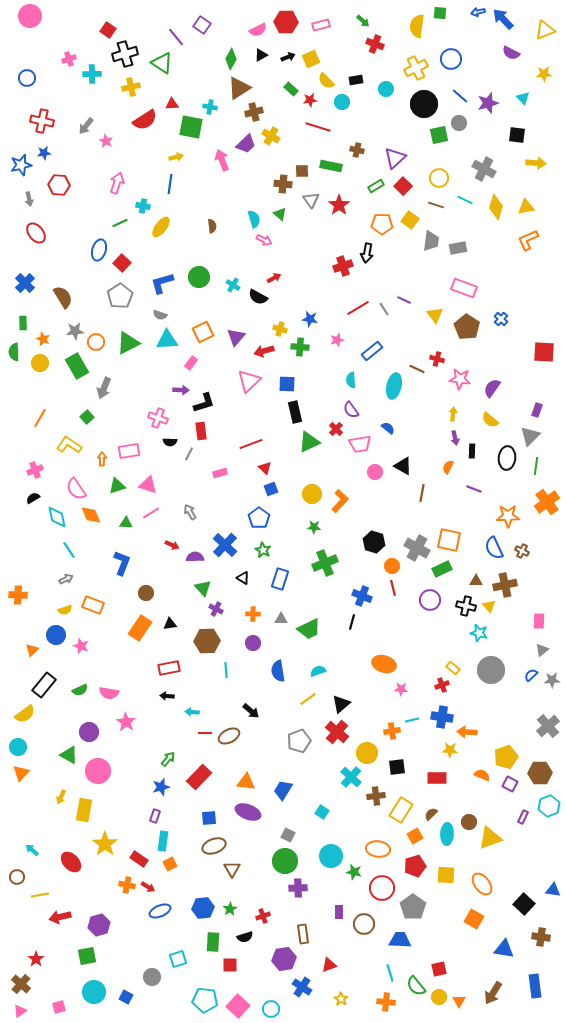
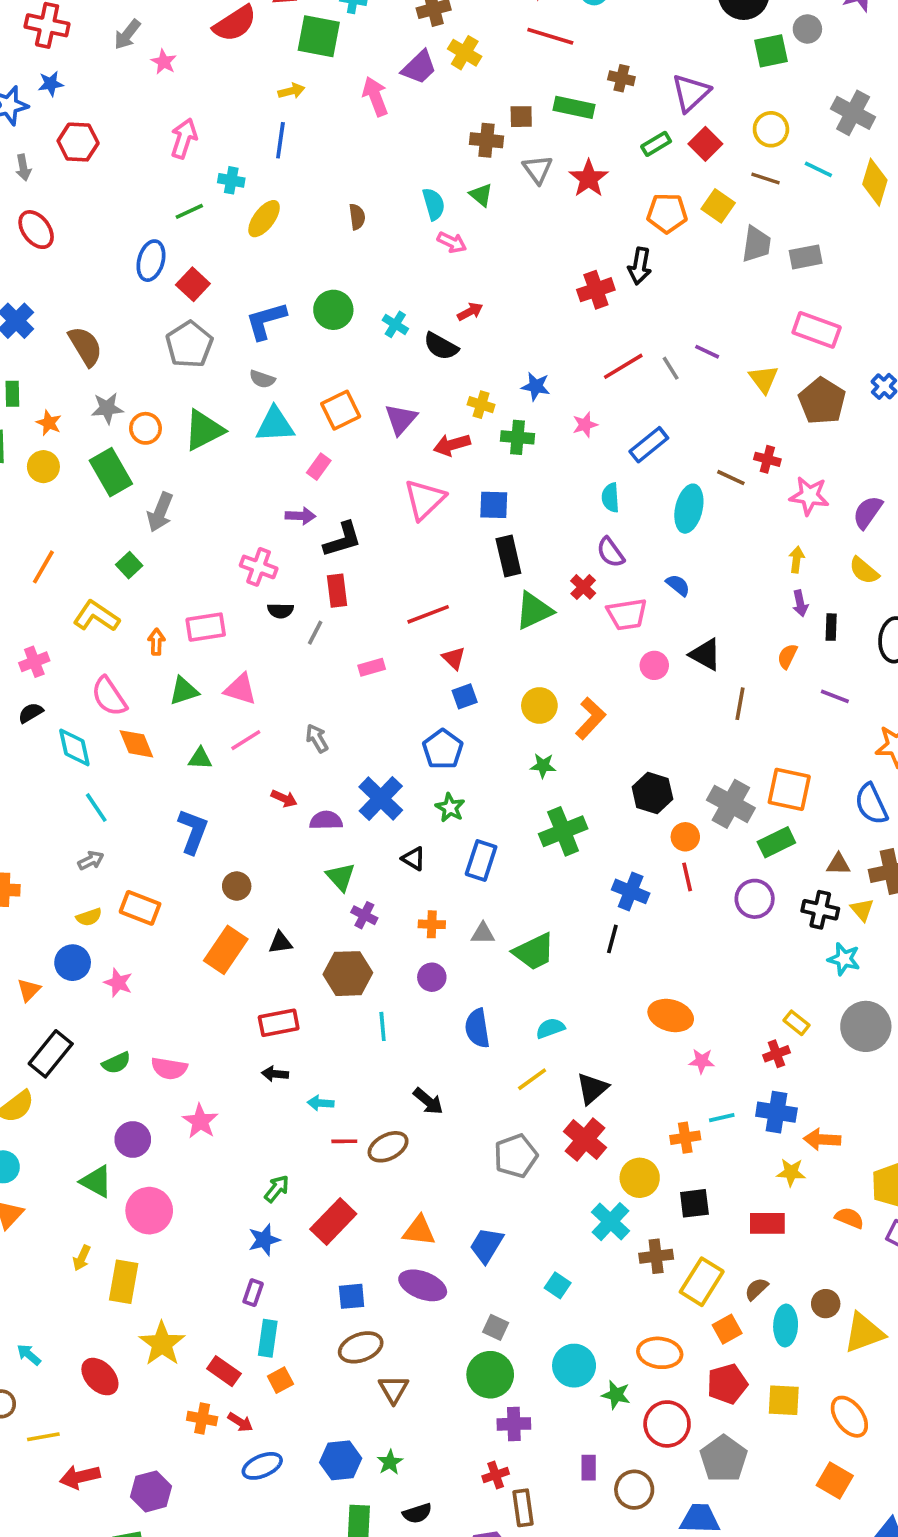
red cross: (263, 916) -> (496, 1475), moved

